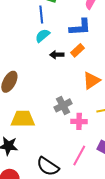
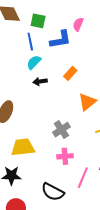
blue L-shape: (80, 27) -> (60, 39), moved
black arrow: (57, 55) -> (40, 81), moved
pink cross: (79, 121) -> (65, 156), moved

